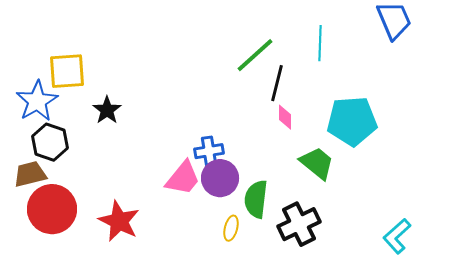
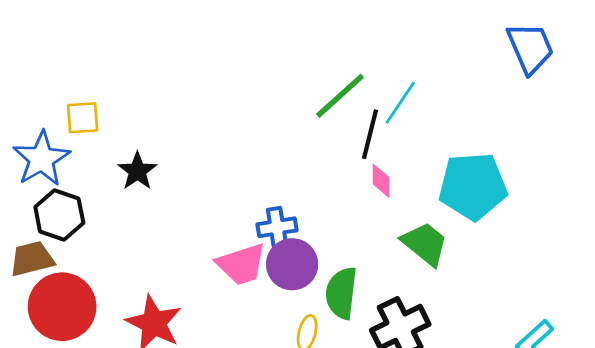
cyan line: (320, 43) -> (400, 103), moved, turned 32
yellow square: (67, 71) -> (83, 118), size x0.7
pink trapezoid: (183, 178) -> (241, 264), turned 33

